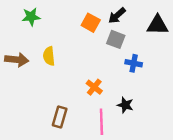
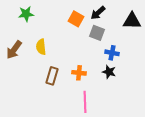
brown arrow: (17, 60) -> (14, 50), turned 120
orange cross: (94, 87) -> (79, 73), turned -32
black star: (125, 105) -> (109, 72), moved
brown rectangle: (60, 117) -> (52, 76), moved

